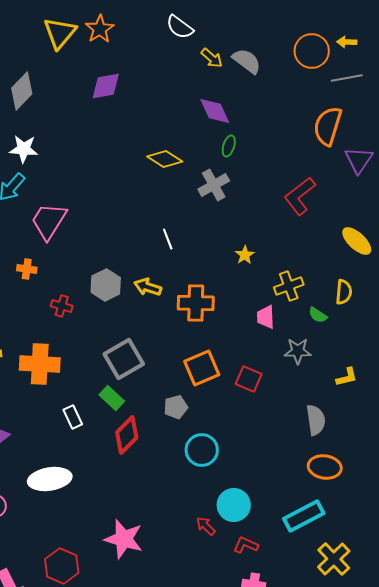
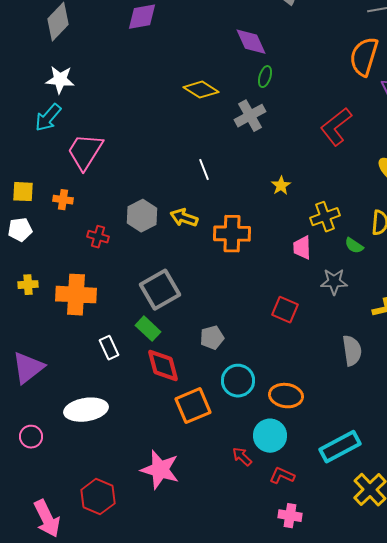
orange square: (202, 368) -> (193, 406), moved
red diamond: (127, 435) -> (163, 366), turned -60
orange ellipse: (325, 467) -> (286, 396), moved

